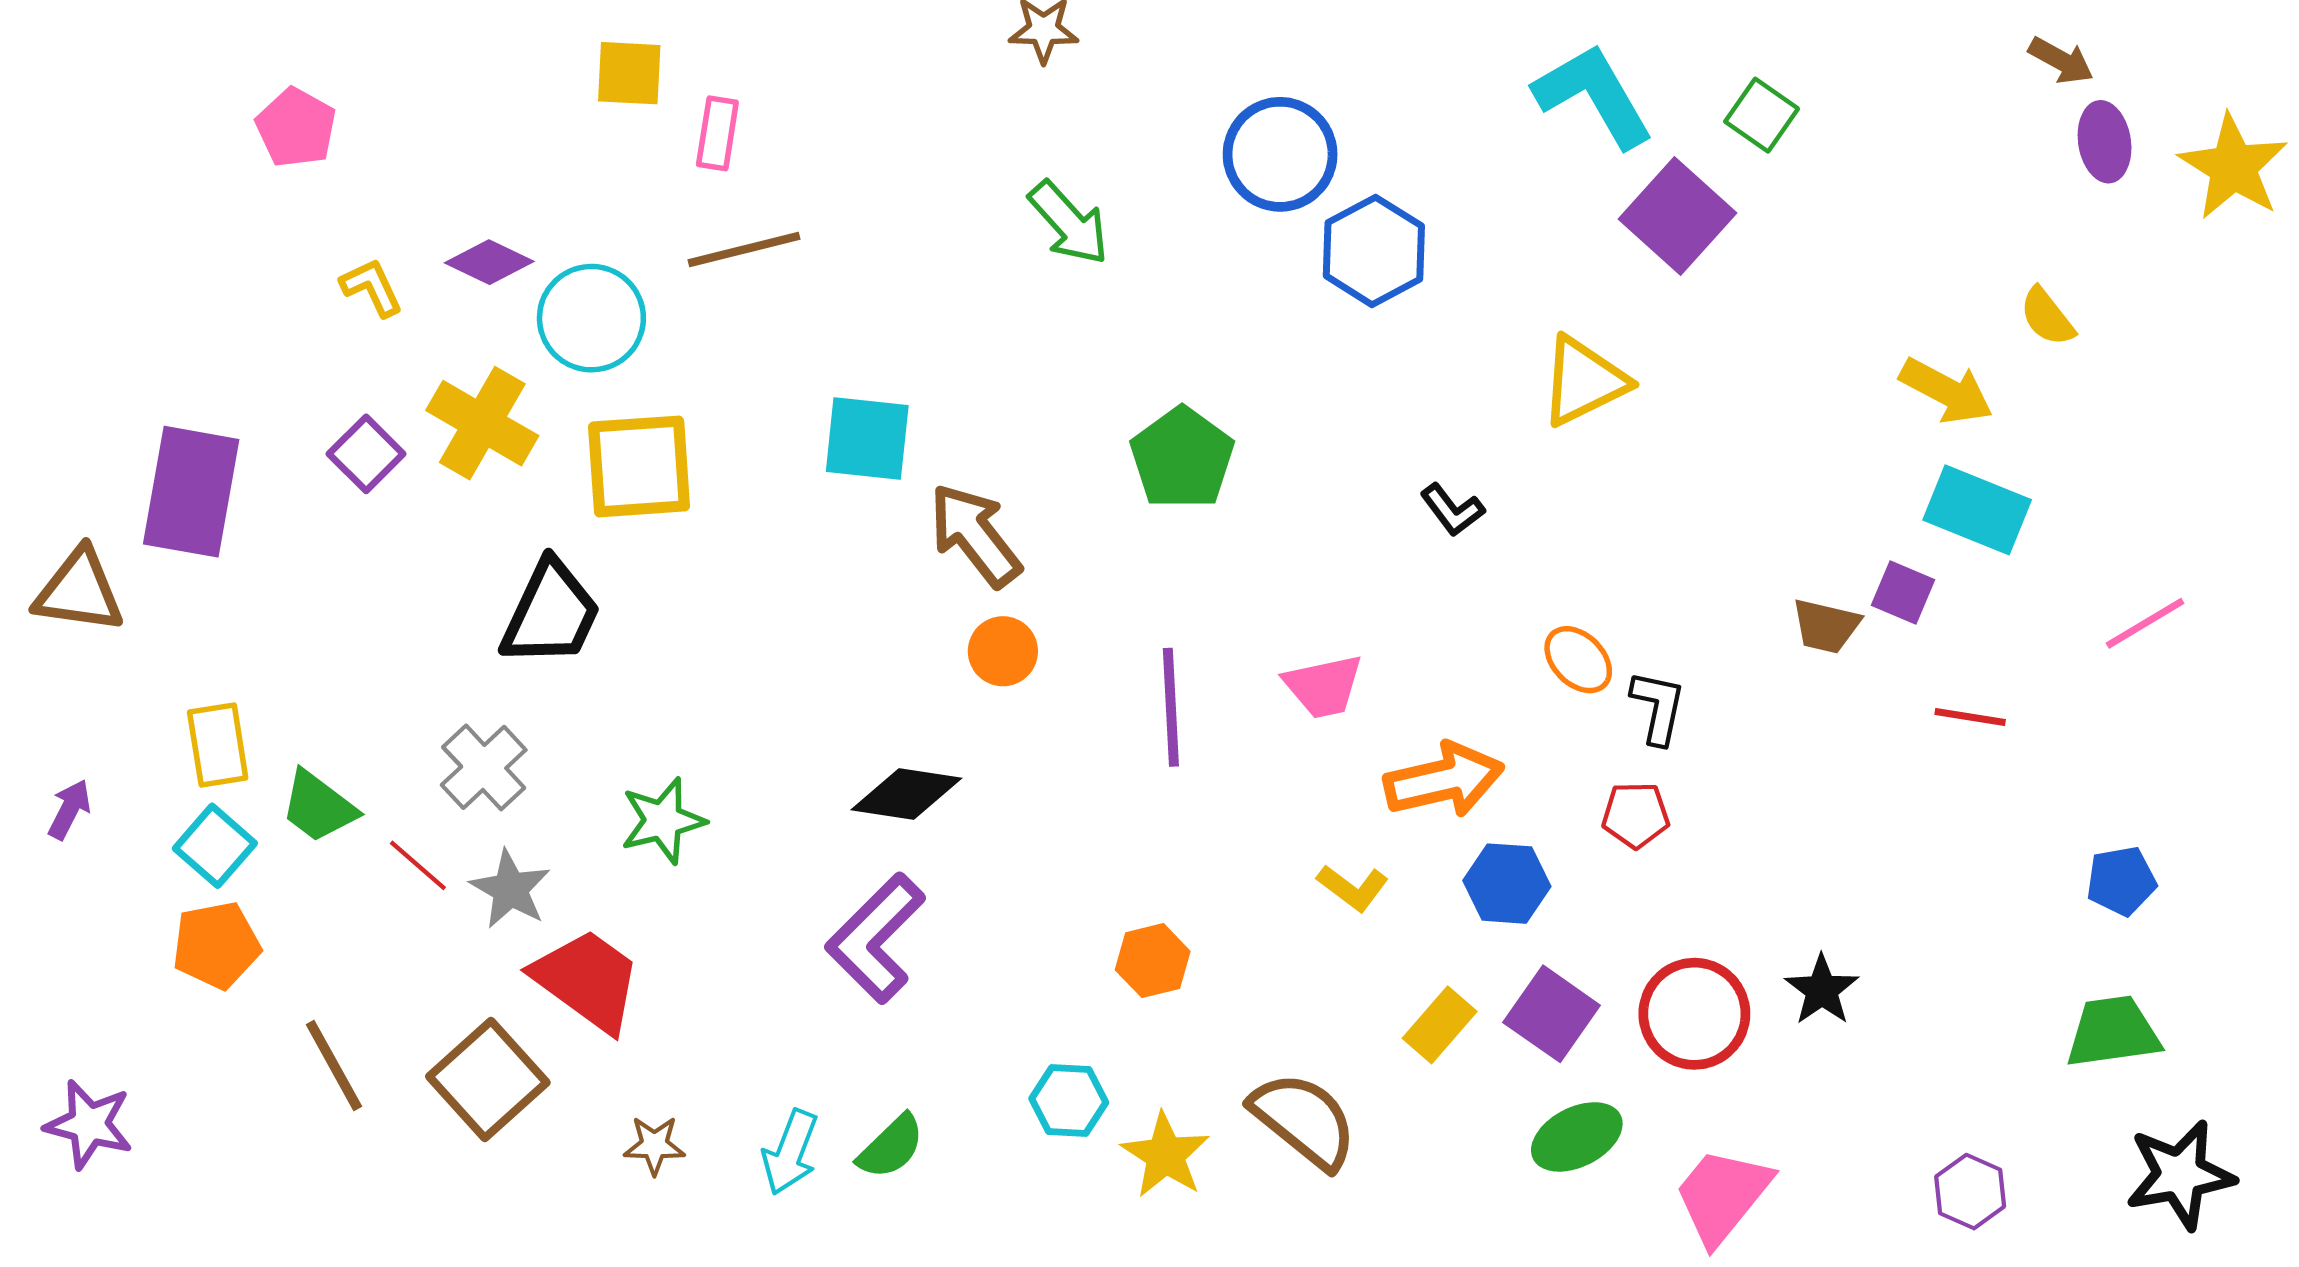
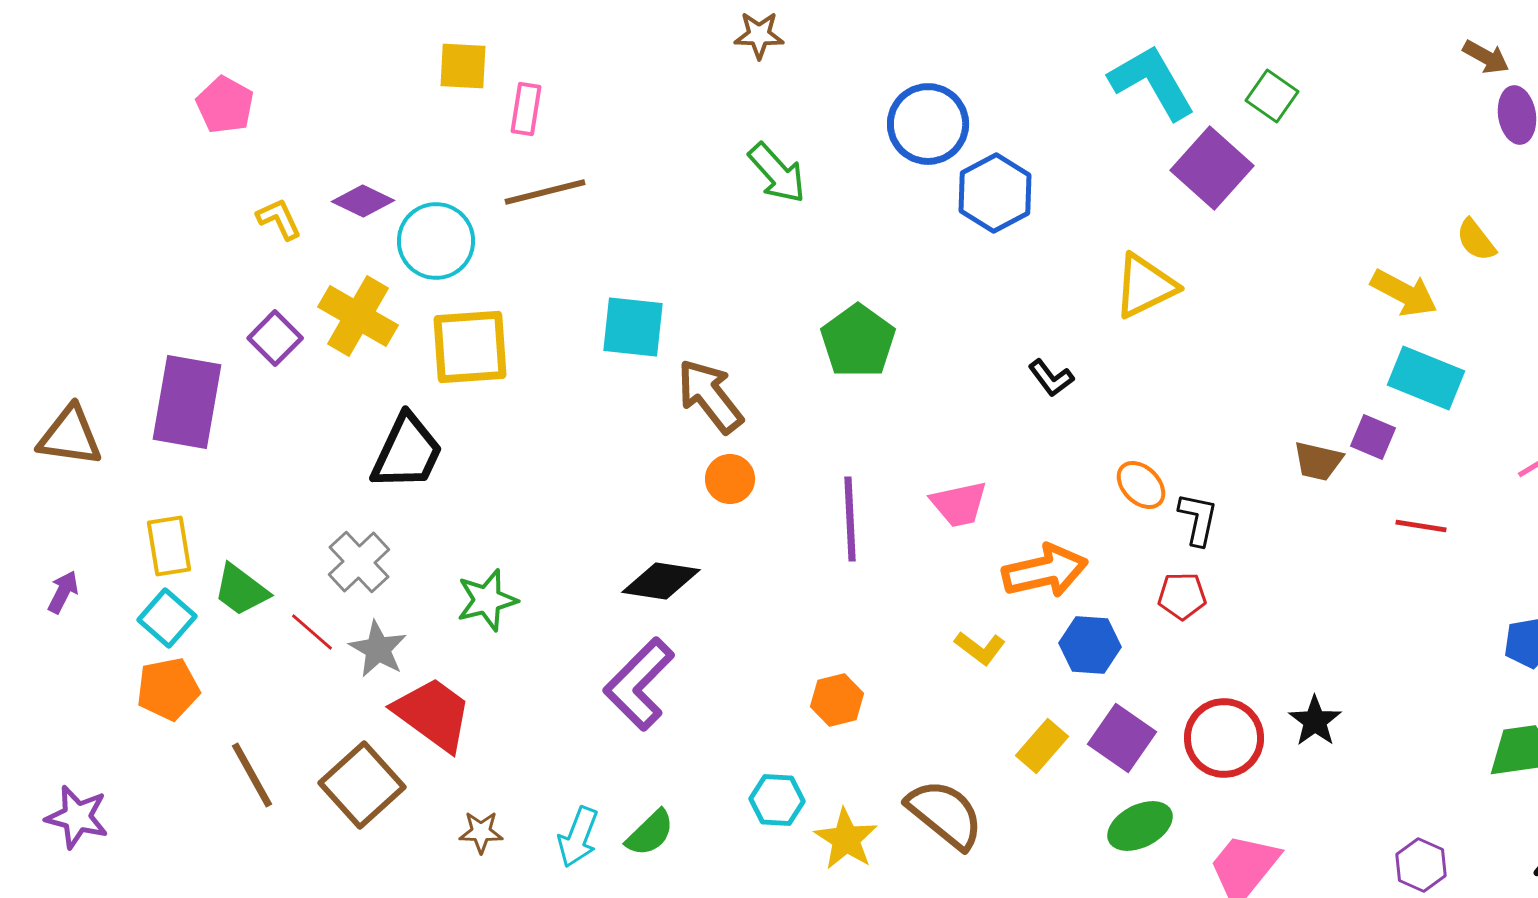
purple rectangle: (191, 492) -> (187, 402), moved

